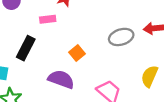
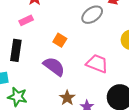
purple semicircle: (61, 79) -> (54, 66), turned 35

